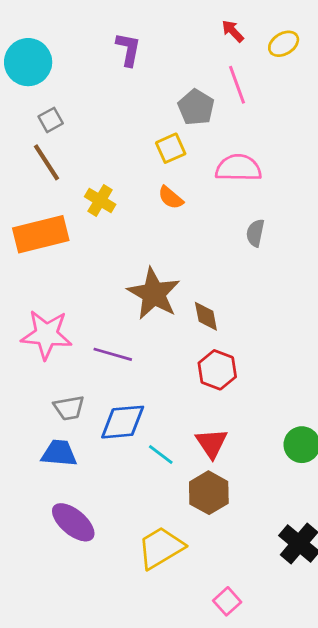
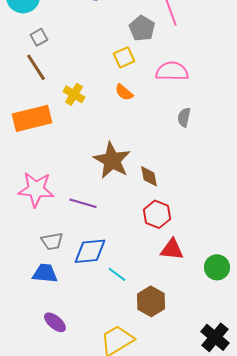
red triangle: (212, 443) -> (172, 249), moved, turned -50
purple ellipse: (73, 522) -> (55, 322), size x0.7

